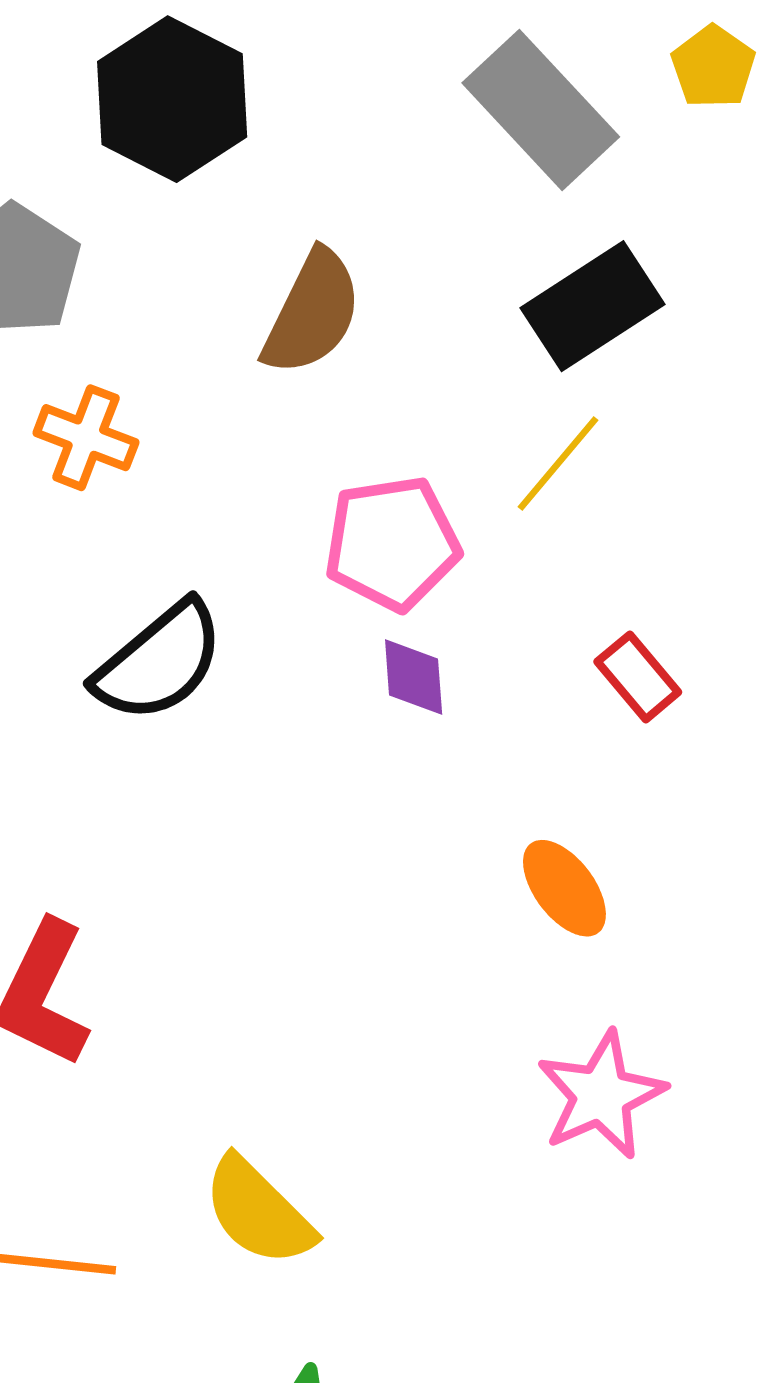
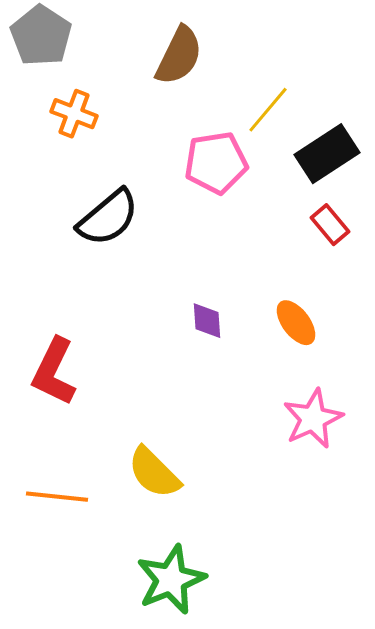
black rectangle: (593, 306) -> (327, 154), moved
yellow line: (558, 464) -> (268, 110), moved
purple diamond: (414, 677) -> (207, 321), moved

